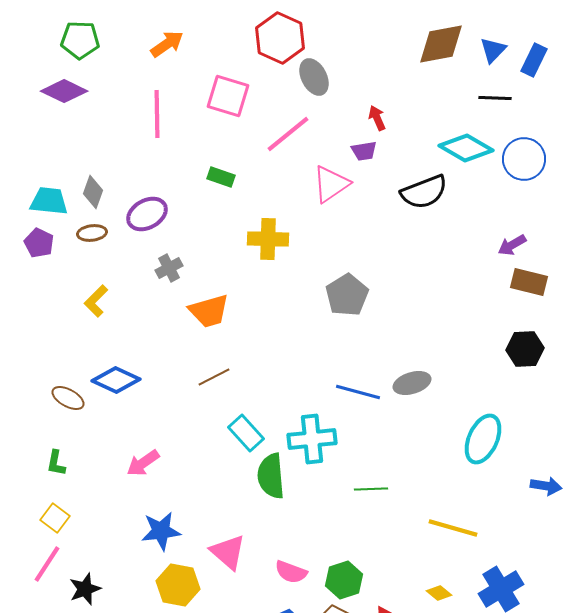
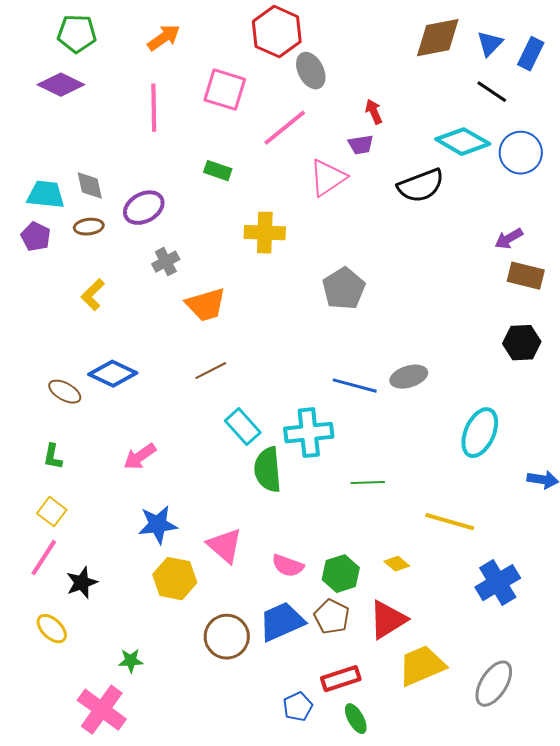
black line: (495, 98) -> (492, 92), turned 32
gray diamond: (93, 192) -> (90, 186), turned -32
yellow diamond: (439, 593) -> (397, 564), moved

